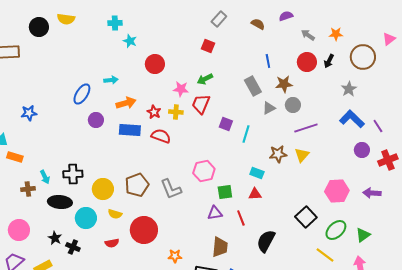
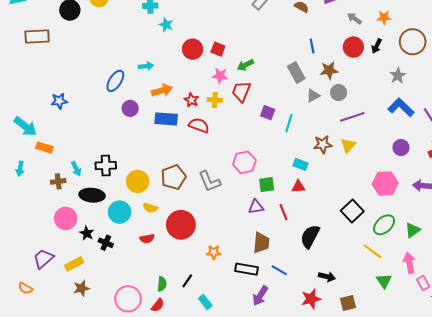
red square: (208, 46) -> (218, 49), moved
purple circle: (362, 150) -> (401, 148), moved
pink circle: (19, 230) -> (66, 218), moved

